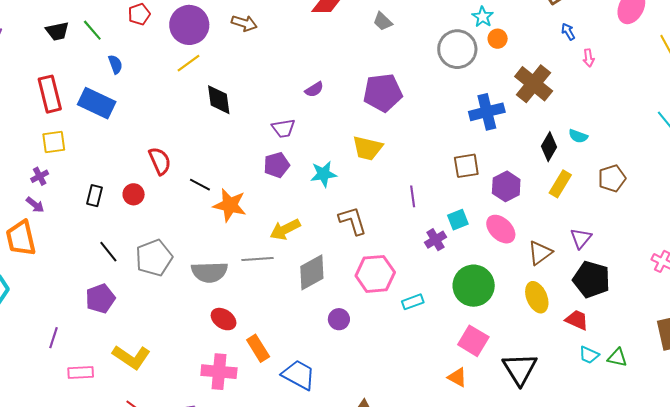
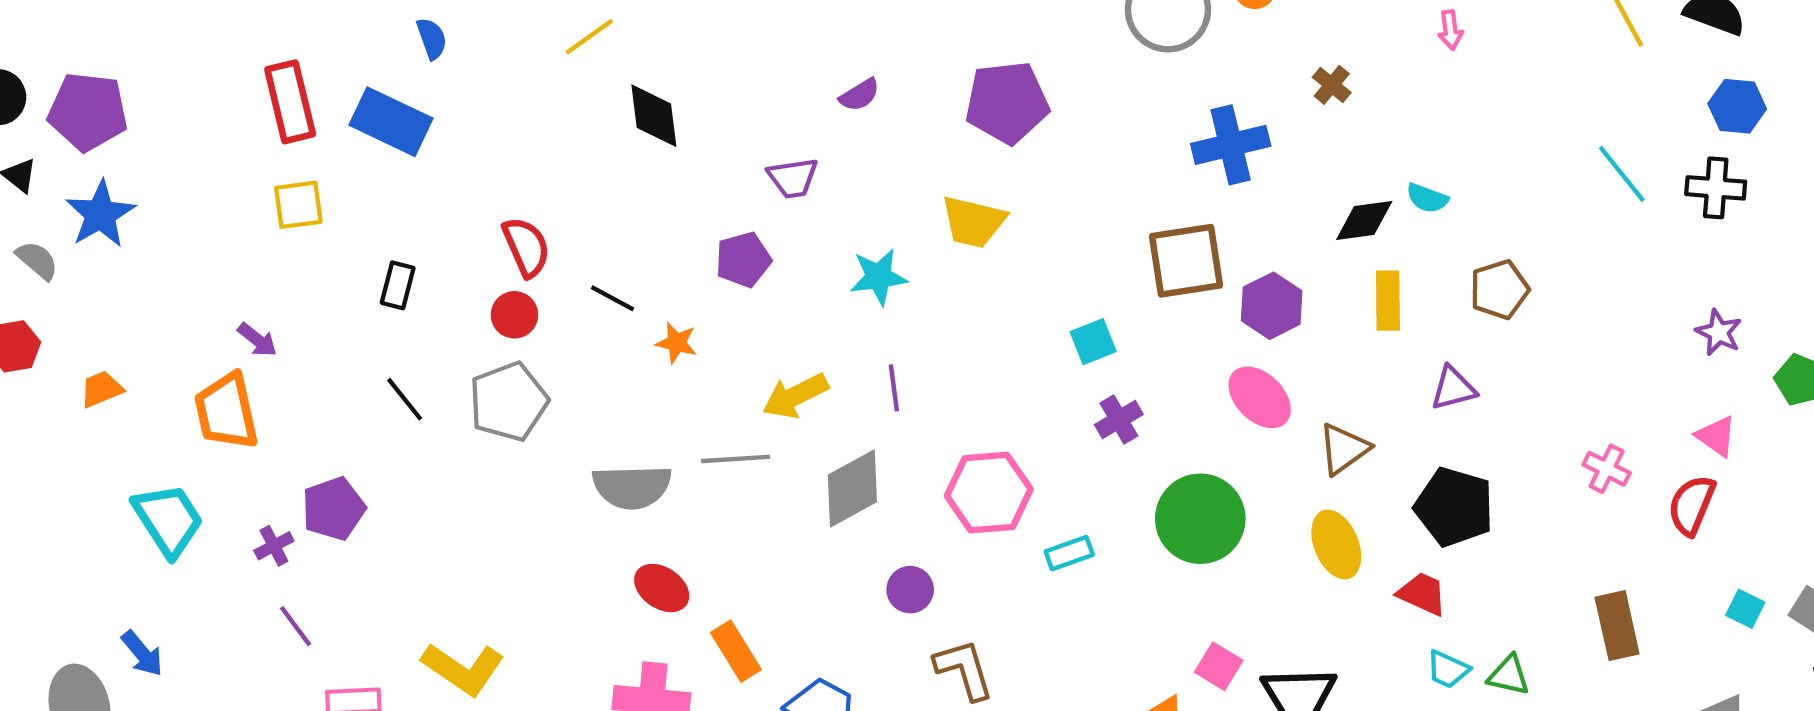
brown cross: (534, 84) -> (1332, 85), size x0.5
black diamond: (549, 147) -> (1364, 221), turned 52
purple pentagon: (277, 165) -> (743, 260), moved
brown square: (466, 166) -> (1186, 261), size x1.4
purple cross: (40, 176) -> (274, 546), moved
yellow rectangle: (560, 184) -> (1388, 301), turned -32
red circle: (134, 194) -> (514, 315), moved
black rectangle: (94, 196) -> (398, 285), moved
purple line: (413, 196) -> (894, 388), moved
orange star: (230, 205) -> (677, 343), size x0.6
cyan square: (458, 220) -> (1093, 342), moved
brown L-shape: (353, 221) -> (964, 669), moved
purple triangle: (581, 238) -> (1453, 388), moved, turned 35
black line: (108, 252) -> (405, 399), moved
gray pentagon: (154, 258) -> (508, 402), moved
purple pentagon: (100, 299) -> (334, 509), moved
purple line: (53, 338) -> (295, 626), turned -55
pink square: (473, 341) -> (1219, 666), moved, size x0.7

